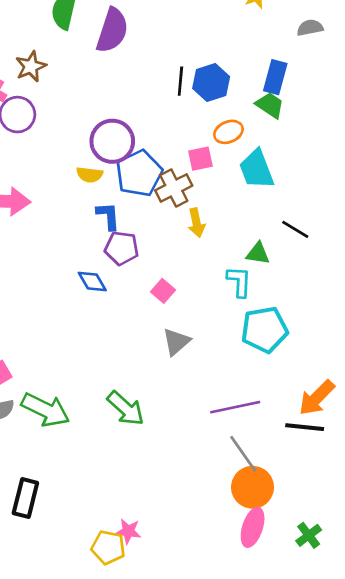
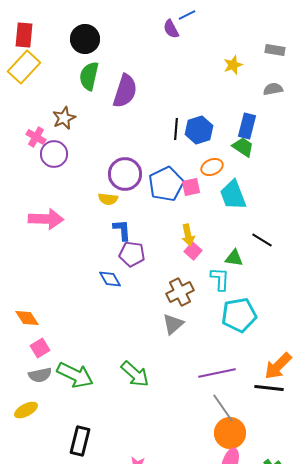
blue pentagon: (139, 173) -> (166, 184), moved
brown cross: (174, 188) -> (180, 292), moved
pink square: (163, 291) -> (193, 251), moved
black rectangle: (25, 498) -> (80, 441), moved

